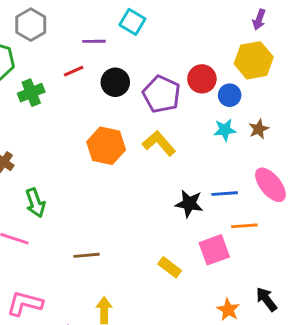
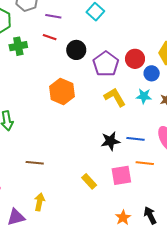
purple line: (94, 41) -> (53, 16), moved
red line: (74, 71) -> (50, 37), turned 32
yellow L-shape: (159, 143) -> (115, 97), moved
black star: (189, 204) -> (110, 141), turned -30

